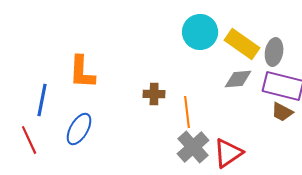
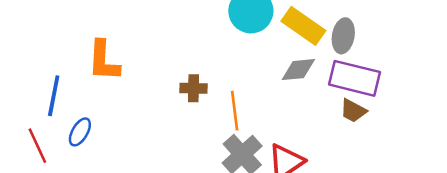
blue ellipse: (79, 129) -> (80, 132), moved, size x0.7

